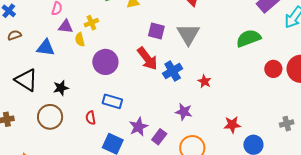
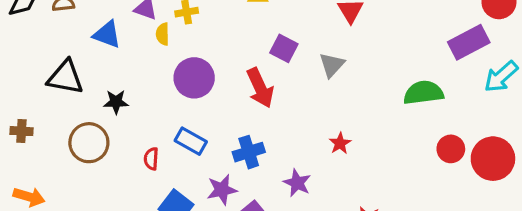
gray triangle: (188, 34) -> (332, 65), size x0.7
blue cross: (173, 71) -> (249, 152), moved
black triangle: (26, 80) -> (65, 77), turned -35

